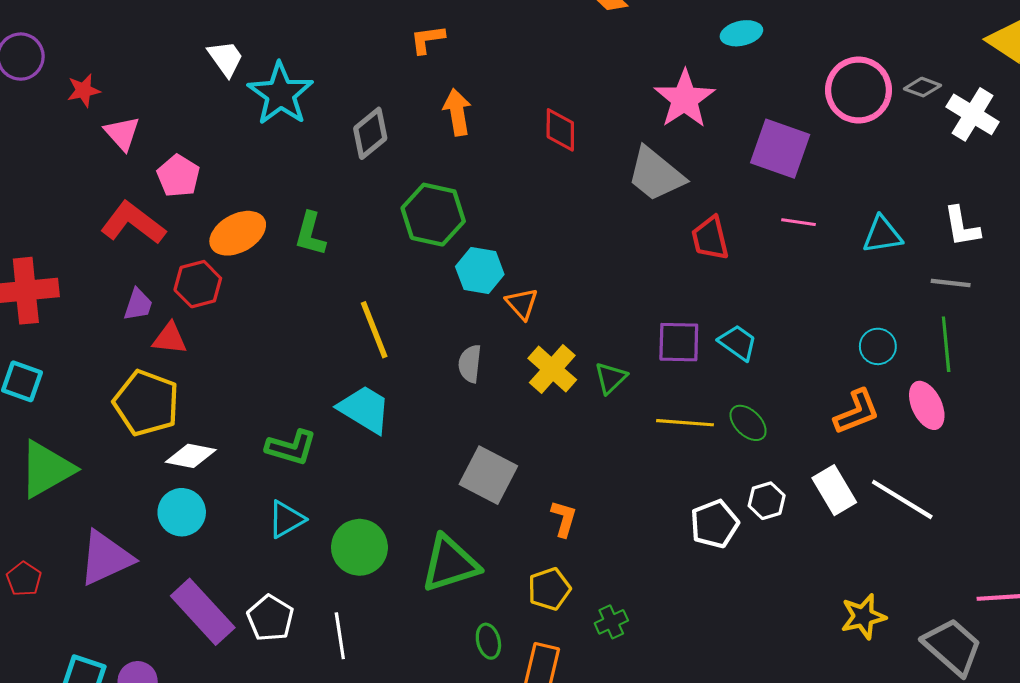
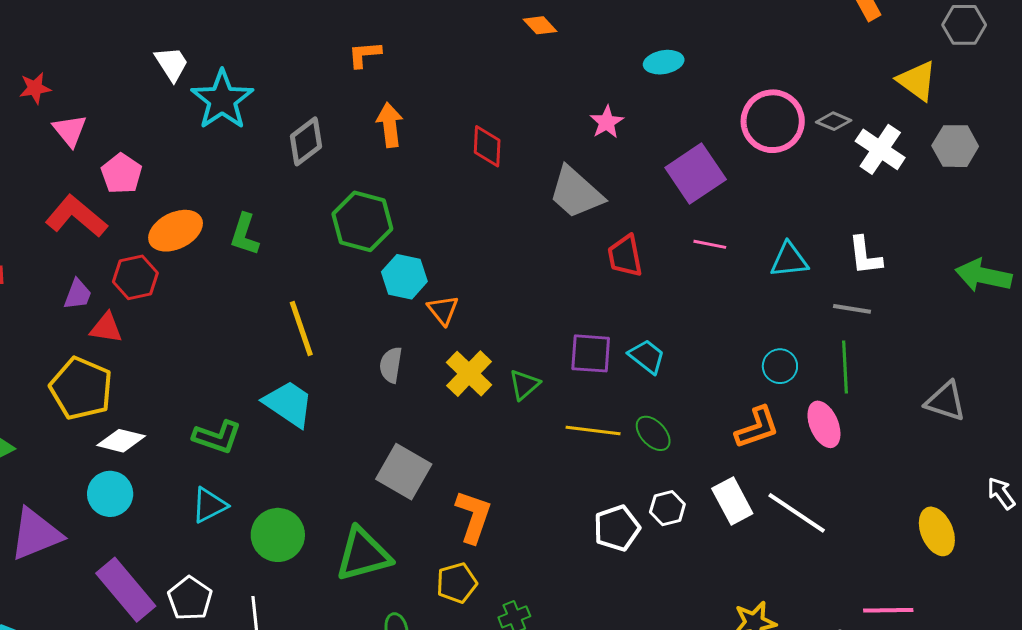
pink star: (685, 99) -> (607, 122), size x0.6
purple square: (780, 149) -> (696, 174), turned 34
orange L-shape: (564, 519) -> (474, 517), size x1.5

